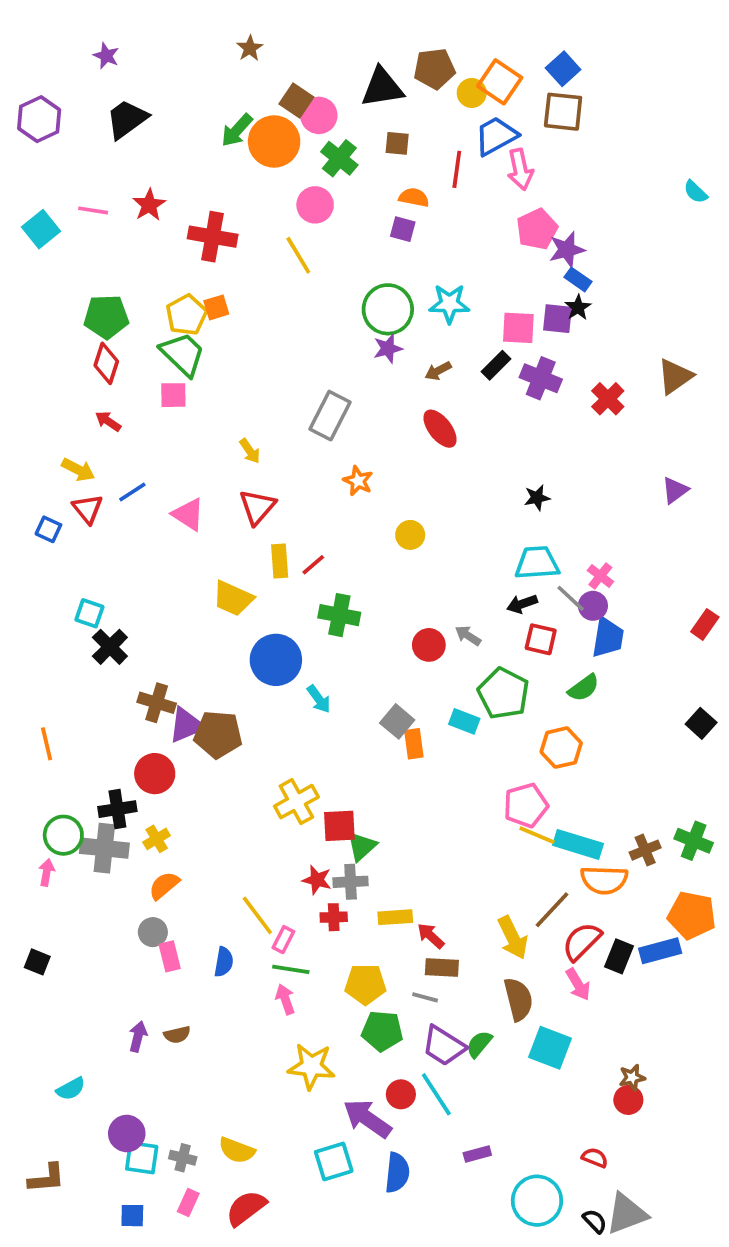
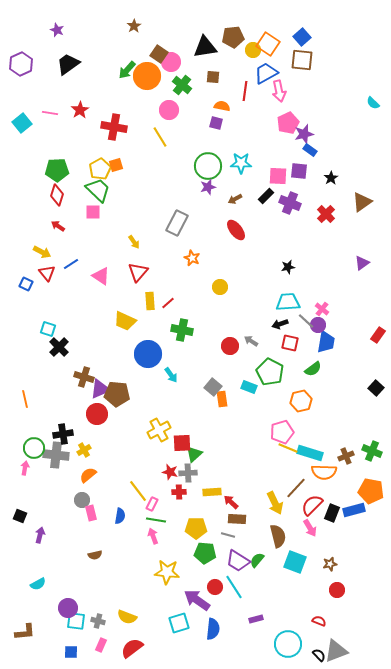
black star: (578, 307) -> (331, 178), moved
red circle: (155, 774) -> (97, 414), moved
purple arrow: (138, 1037) -> (40, 535), moved
brown star: (632, 1078) -> (330, 564), moved

